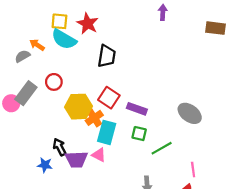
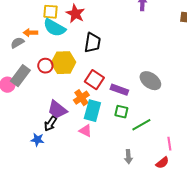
orange arrow: (37, 45) -> (30, 33), turned -32
yellow hexagon: (79, 107) -> (63, 63), moved
gray ellipse: (190, 113) -> (150, 81), moved
black arrow: (59, 147) -> (50, 124), turned -119
purple trapezoid: (76, 159) -> (57, 110), moved, turned 40

